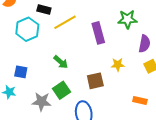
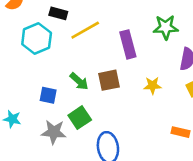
blue square: (21, 72) -> (48, 95), moved
brown square: (95, 81) -> (109, 80), moved

